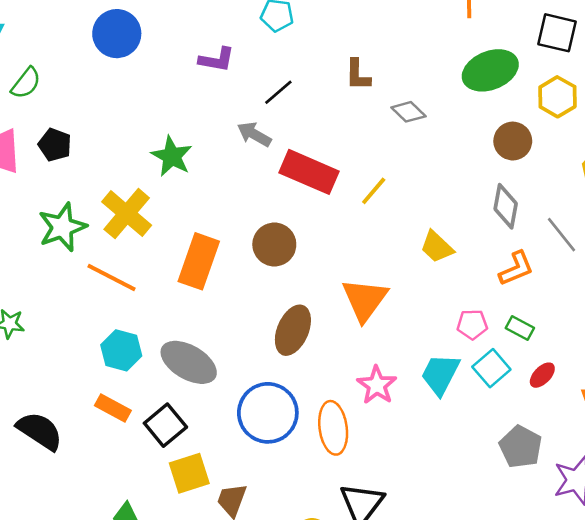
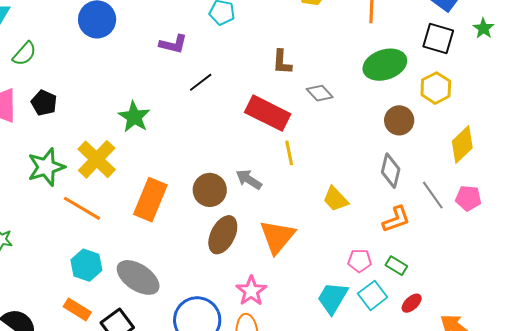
black line: (278, 92) -> (201, 82), moved
gray arrow: (254, 134) -> (249, 180), moved
red rectangle: (309, 172) -> (268, 113), moved
yellow line: (374, 191) -> (289, 153), turned -55
brown ellipse: (293, 330) -> (223, 235), moved
pink star: (377, 385) -> (251, 291), moved

